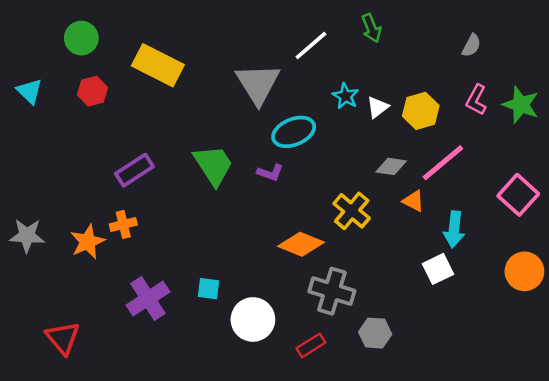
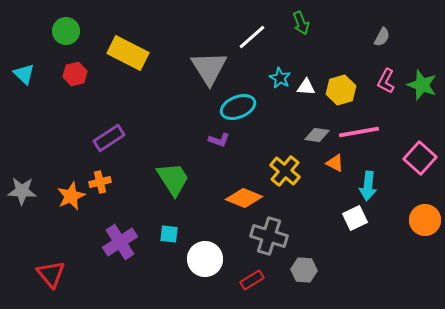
white triangle: (378, 107) -> (306, 87), turned 42
pink line: (443, 163) -> (359, 132), turned 30
green trapezoid: (213, 165) -> (173, 179), moved

